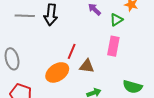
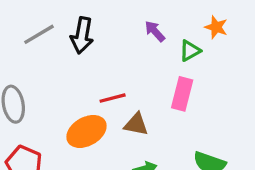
gray line: (25, 16) -> (39, 34), turned -36
red line: (72, 51) -> (113, 98), turned 49

